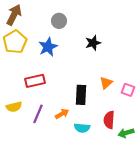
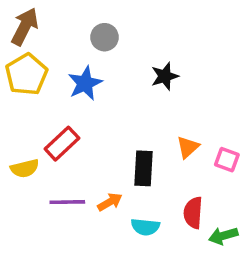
red rectangle: (35, 81) -> (62, 144), turned -30
yellow semicircle: (14, 107) -> (25, 168), moved
purple line: (38, 114) -> (67, 202), turned 66

